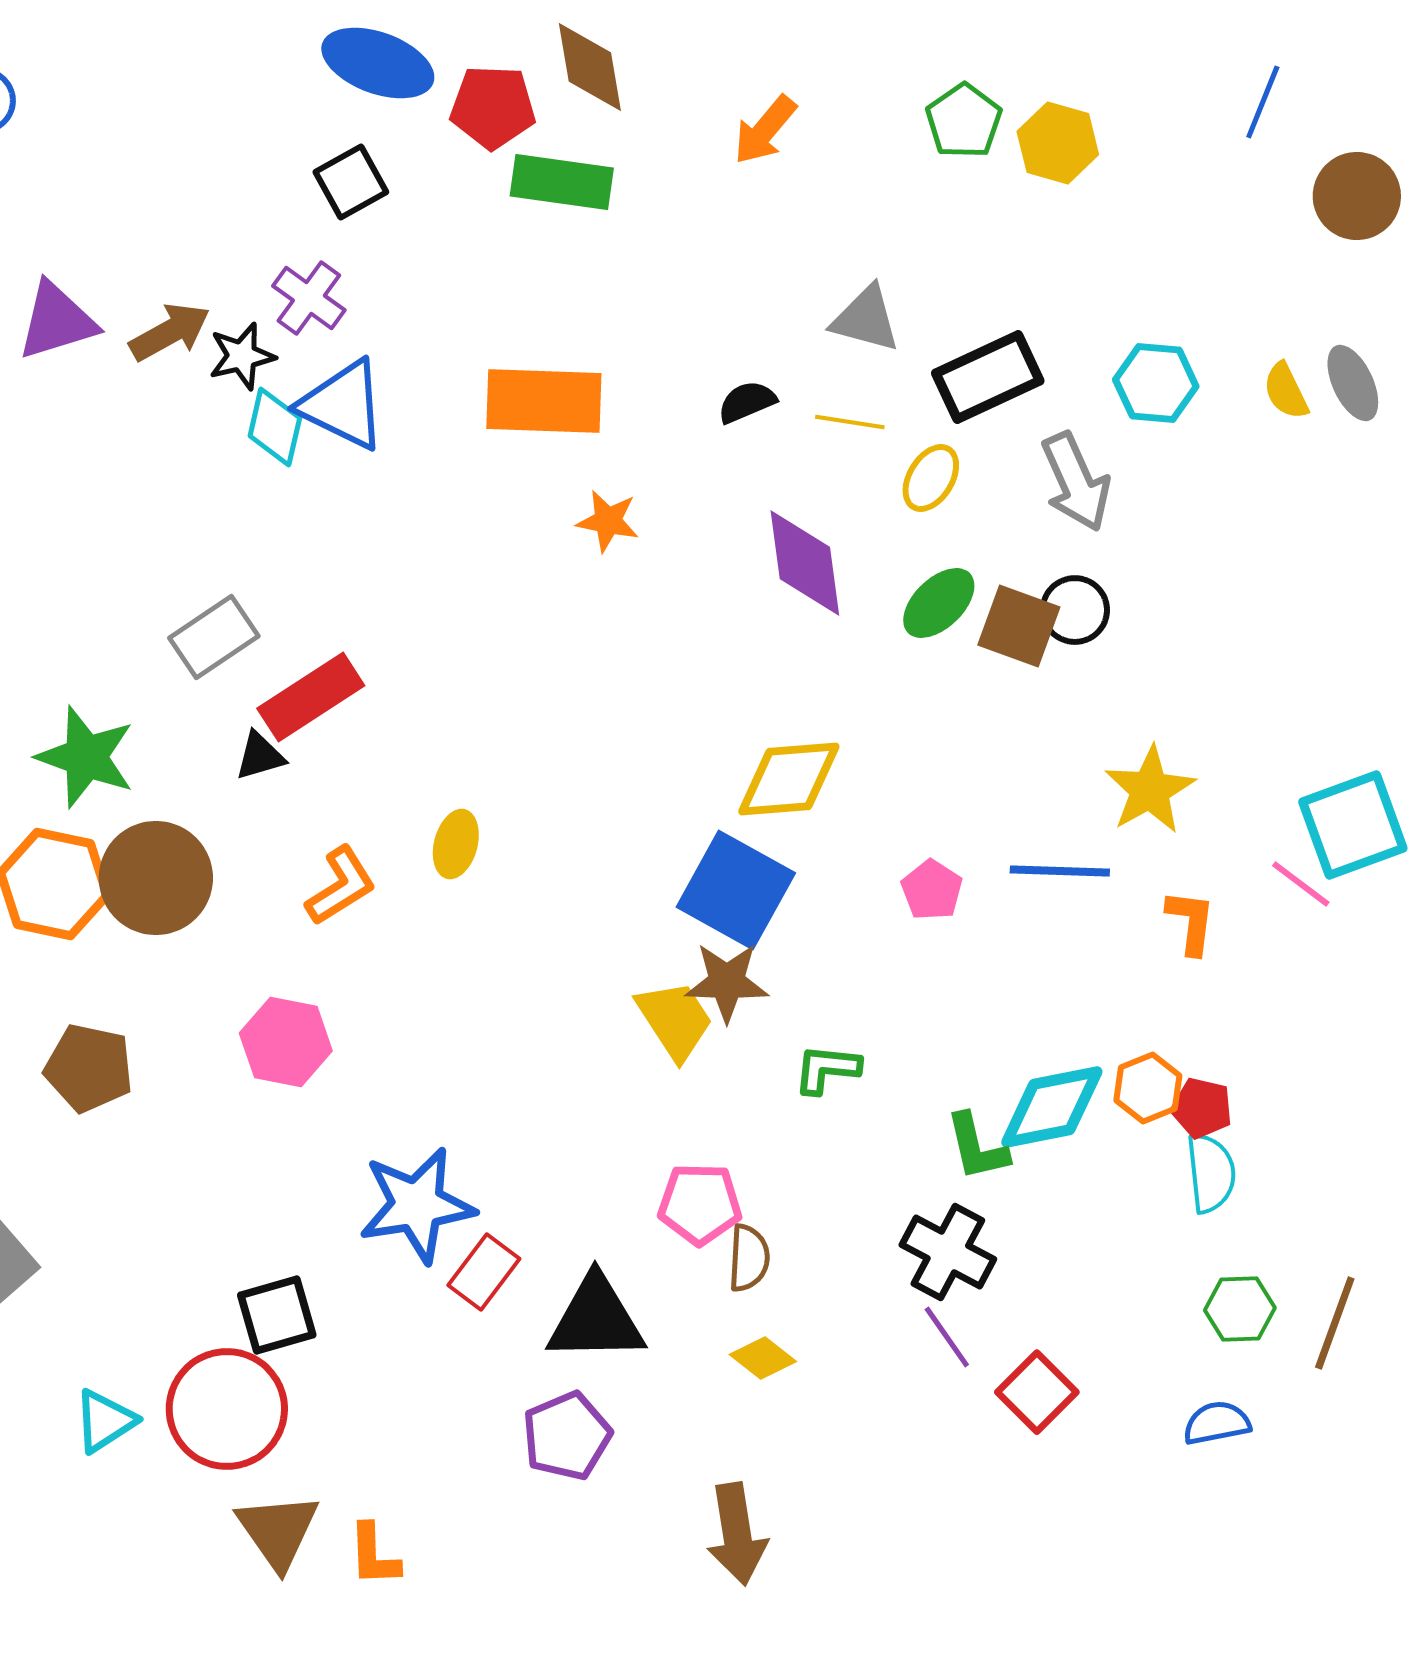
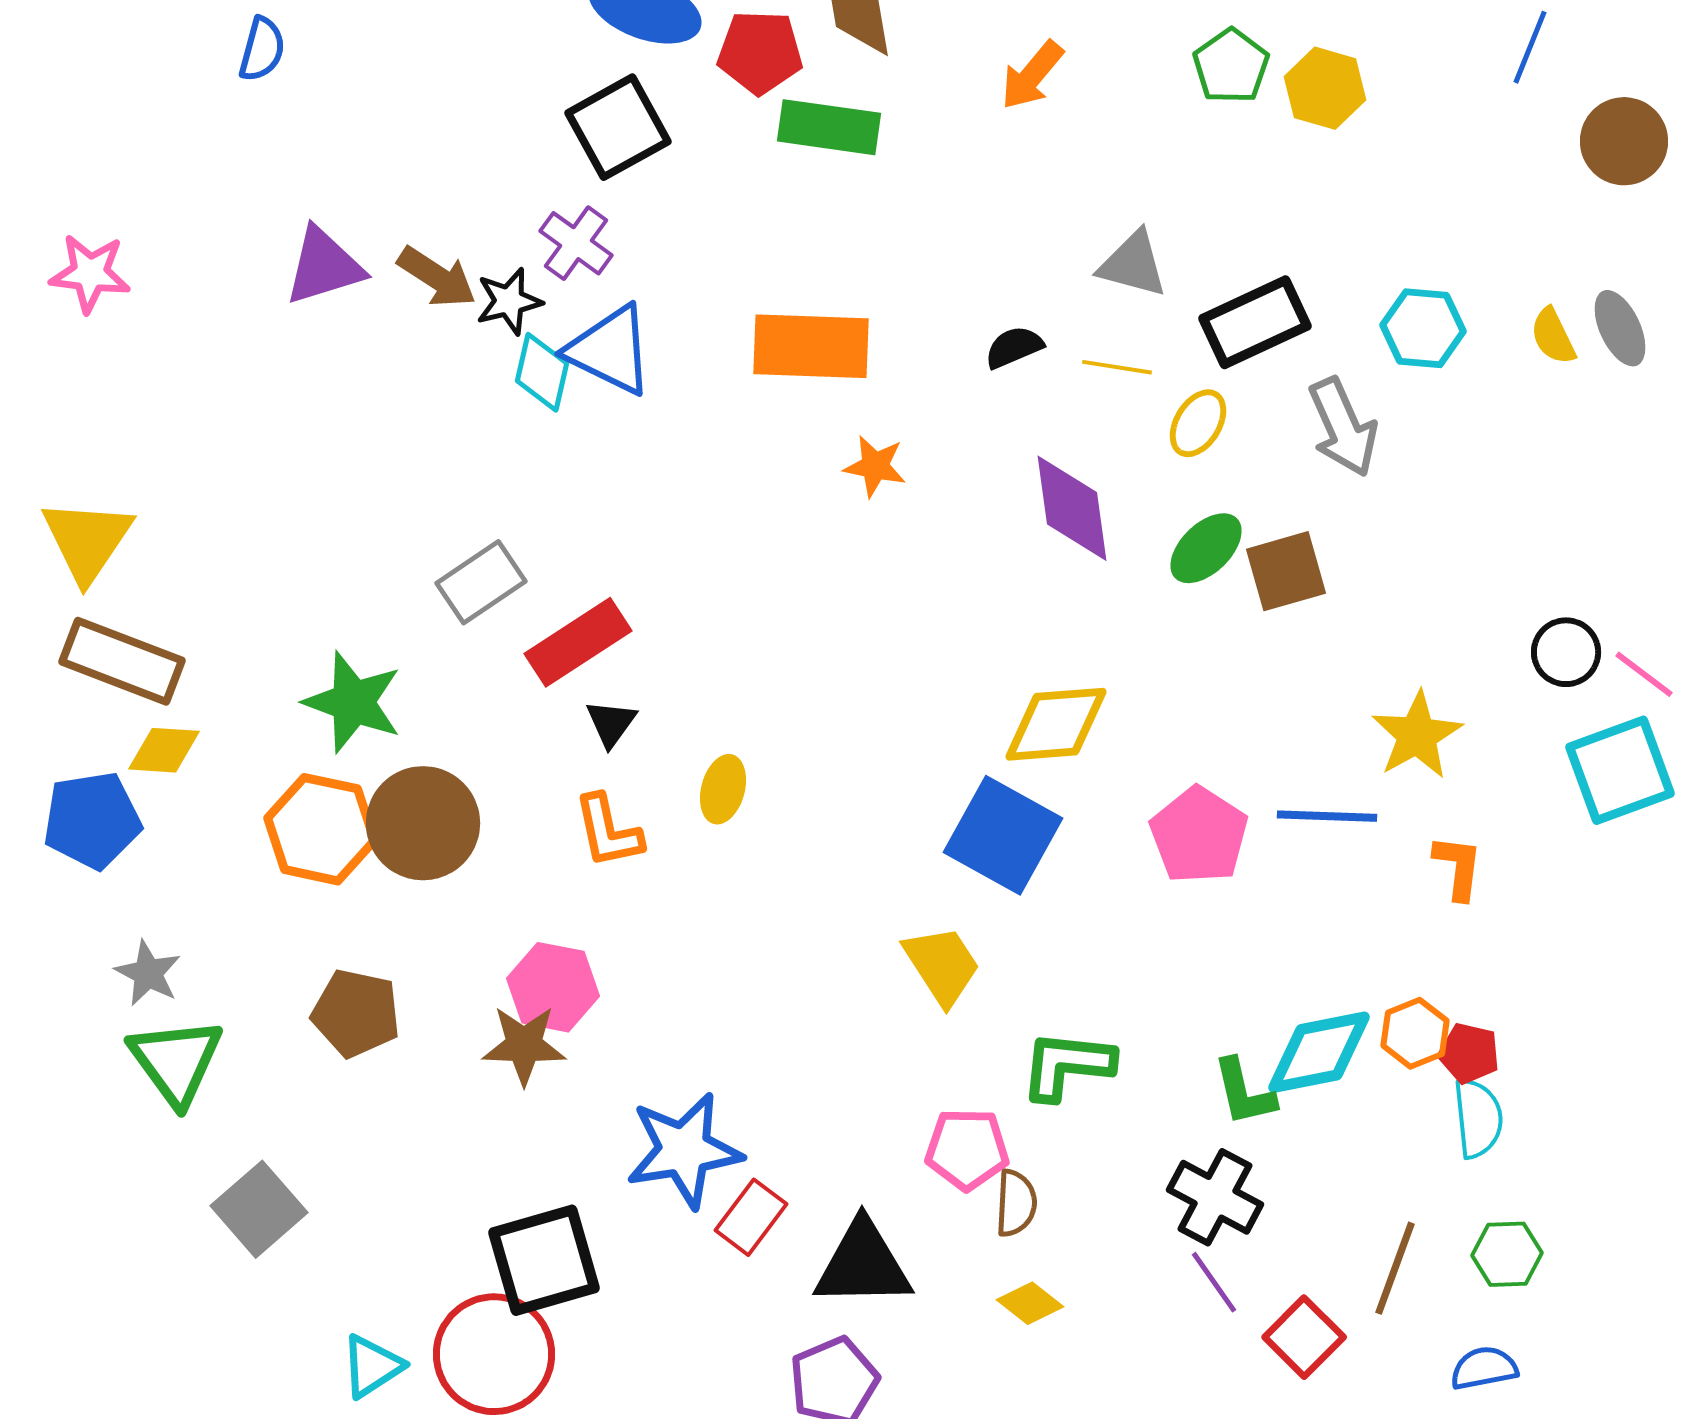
black square: (351, 182) -> (618, 127), size x1.4
brown arrow: (170, 332) -> (437, 277), turned 62
black circle: (1075, 610) -> (1566, 652), moved
brown square: (1019, 626) -> (1286, 571), turned -36
black triangle: (260, 756) -> (611, 723), moved, turned -38
pink line: (1301, 884) -> (1644, 674), moved
orange L-shape: (341, 886) -> (608, 831), turned 110
pink pentagon: (932, 890) -> (1199, 835), size x1.6
brown star: (727, 982) -> (524, 1045), moved
green L-shape: (827, 1069) -> (1067, 1065), moved, size x1.4
black square: (277, 1315) -> (544, 1260), size x1.4
brown line: (1335, 1323) -> (1395, 1268), moved

